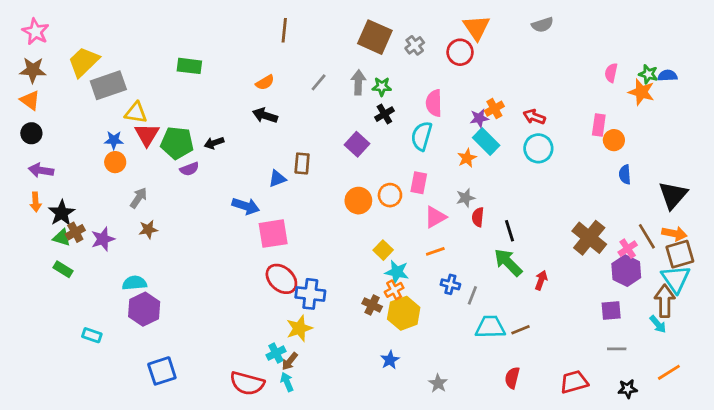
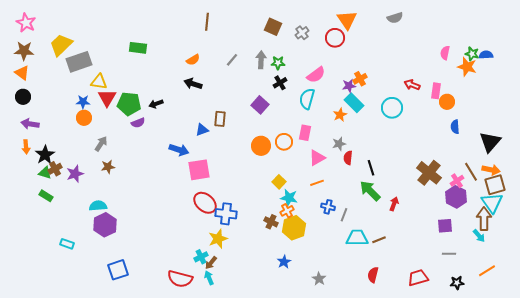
brown square: (375, 37) -> (273, 27), size x0.7
pink semicircle: (434, 103) -> (316, 75), turned -126
red arrow: (534, 117) -> (412, 85), moved

